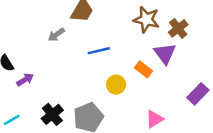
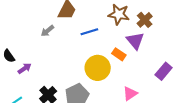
blue line: (99, 51) -> (89, 32), moved
yellow circle: (116, 85) -> (98, 68), size x1.6

